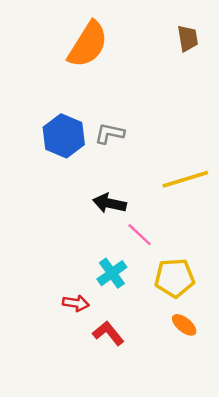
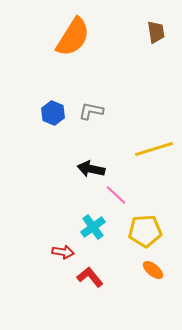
blue hexagon: (64, 136) -> (53, 113), size x0.7

